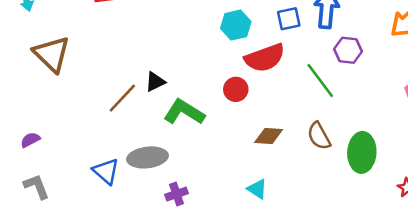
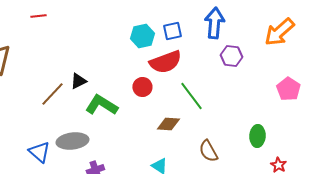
blue square: (289, 19) -> (172, 31), moved
green line: (320, 81) -> (191, 96), moved
brown semicircle: (319, 136) -> (208, 151), moved
green ellipse: (362, 152) -> (257, 136), moved, size x0.7

